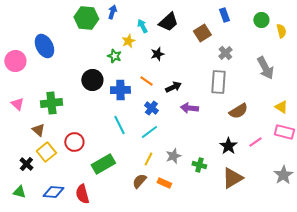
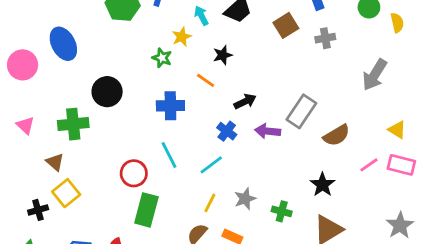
gray cross: (225, 53) -> (325, 38), moved, turned 32
gray arrow: (265, 68) -> (375, 75), turned 60
black circle: (92, 80) -> (107, 92), moved
orange line: (146, 81) -> (206, 80), moved
gray rectangle: (218, 82) -> (301, 111), moved, turned 30
blue cross: (151, 108) -> (227, 131), moved
red circle: (74, 142) -> (134, 173), moved
pink line: (255, 142) -> (369, 165), moved
black cross: (26, 164) -> (38, 210), turned 32
green rectangle: (103, 164) -> (146, 210), turned -45

